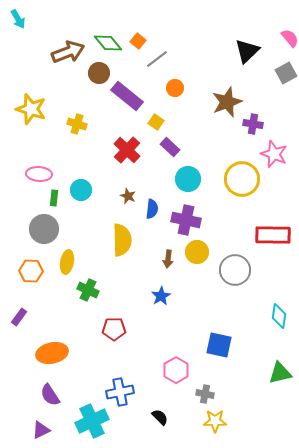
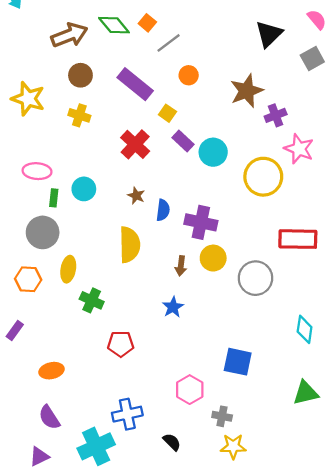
brown circle: (99, 73) -> (80, 75), moved
purple cross: (253, 124) -> (276, 115), turned -30
cyan circle: (188, 179) -> (213, 152), moved
orange ellipse: (52, 353) -> (52, 371), size x0.7

